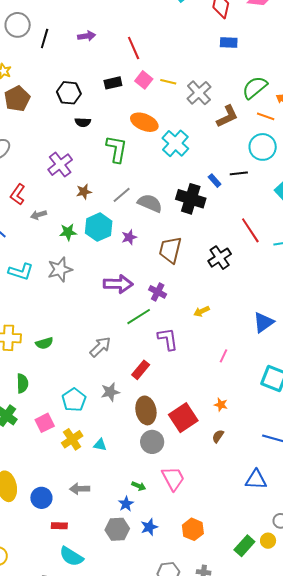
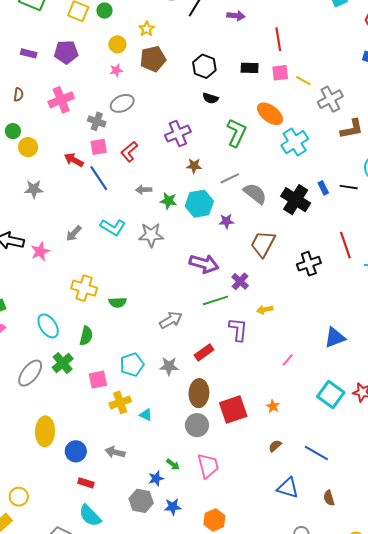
pink square: (144, 80) -> (280, 73), turned 30
gray arrow: (39, 215) -> (144, 190), moved
yellow arrow: (202, 311) -> (265, 310), moved
brown semicircle: (218, 436) -> (275, 446), moved

